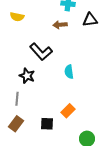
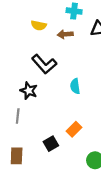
yellow semicircle: (17, 17) -> (39, 25), moved
brown rectangle: (16, 124) -> (17, 156), moved, turned -35
black square: (47, 124) -> (51, 144), turned -32

